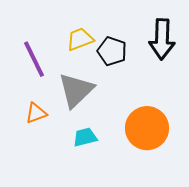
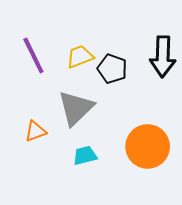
purple line: (34, 59) -> (33, 56), moved

